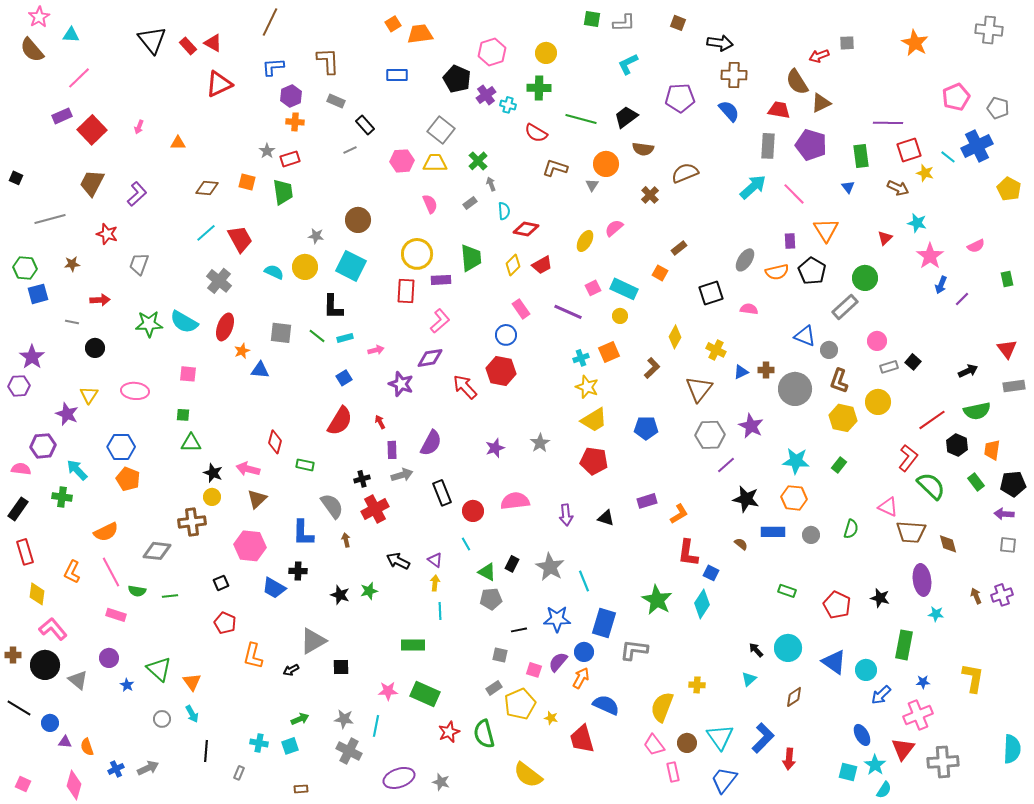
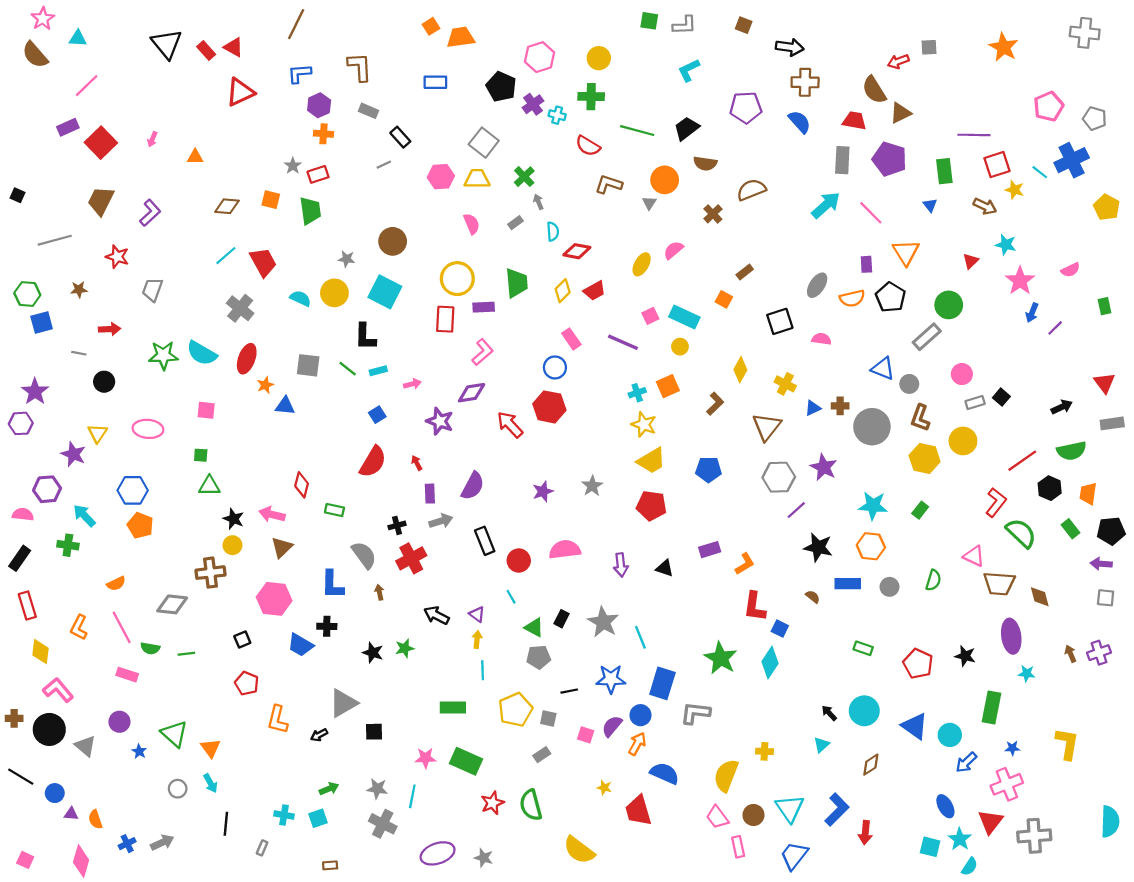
orange semicircle: (106, 532) -> (116, 584), size x0.7
yellow pentagon: (520, 704) -> (515, 710), moved

